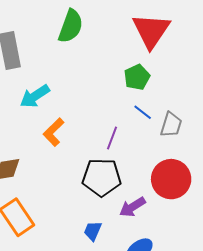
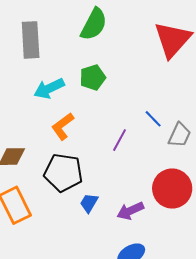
green pentagon: (137, 77) -> (93, 77), moved
black pentagon: (102, 177) -> (63, 173), moved
blue trapezoid: (93, 231) -> (89, 203), moved

